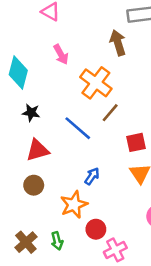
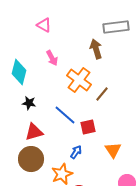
brown line: (110, 113) -> (102, 94), moved
red square: (136, 142) -> (88, 127), moved
brown circle: (34, 185) -> (31, 159), size x1.6

